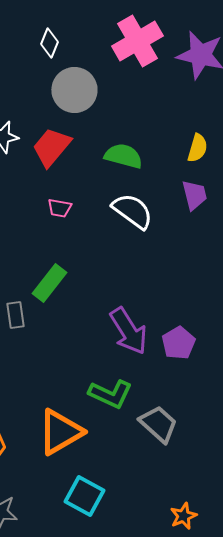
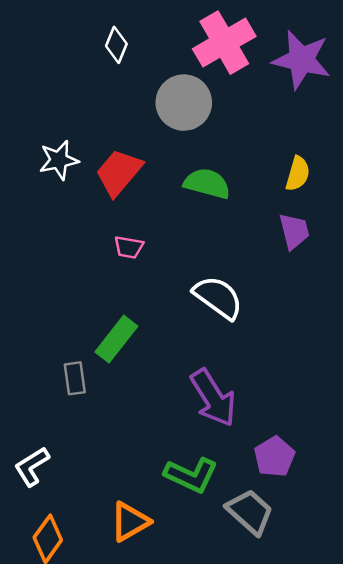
gray circle: (74, 90) -> (184, 103), moved
white semicircle: (132, 211) -> (218, 297), moved
purple pentagon: (178, 343) -> (274, 457), moved
orange triangle: (60, 432) -> (130, 522), size x0.7

